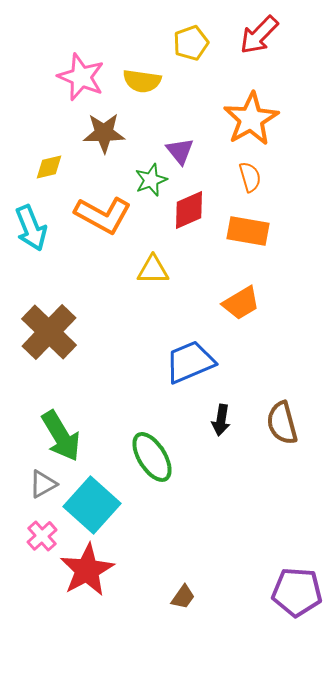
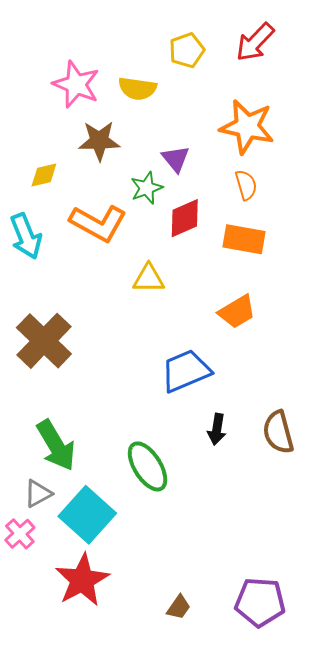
orange star: (251, 119) -> (247, 127), turned -30
pink cross: (42, 536) -> (20, 534), moved
purple pentagon: (297, 592) -> (260, 602), moved

